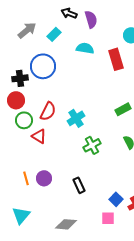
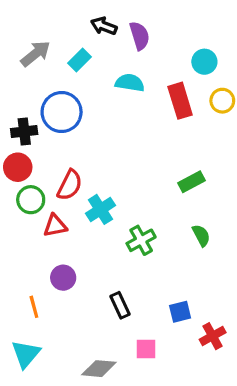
cyan cross: (76, 118) -> (101, 209), moved
red triangle: (39, 136) -> (55, 226), turned -42
orange line: (26, 178) -> (34, 307), moved
purple circle: (44, 178) -> (63, 278), moved
blue square: (116, 199) -> (180, 312), moved, turned 32
pink square: (108, 218) -> (146, 349), moved

